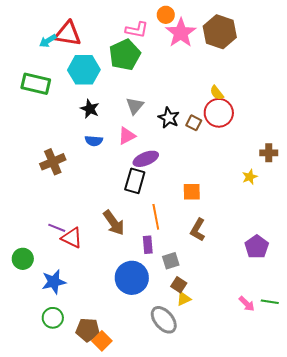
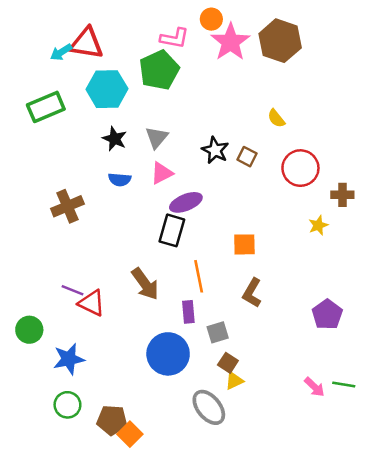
green rectangle: (36, 84) -> (46, 107), turned -36
gray triangle: (135, 106) -> (157, 137), moved
red circle: (219, 113) -> (300, 168), moved

